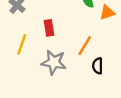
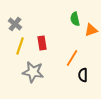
yellow line: (22, 44) -> (20, 46), moved
gray star: (54, 62) -> (33, 72), moved

